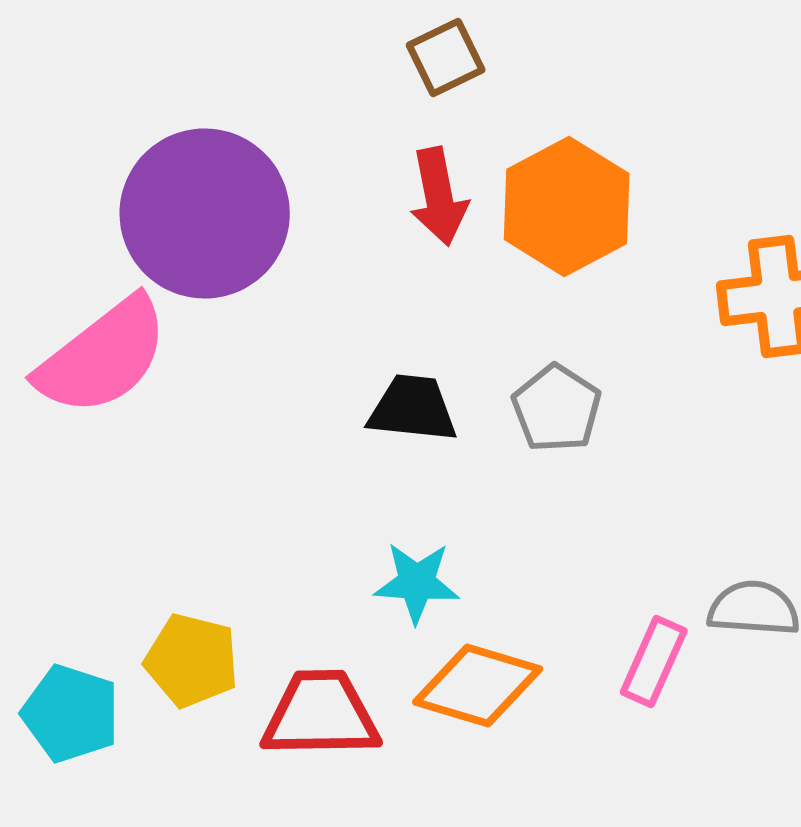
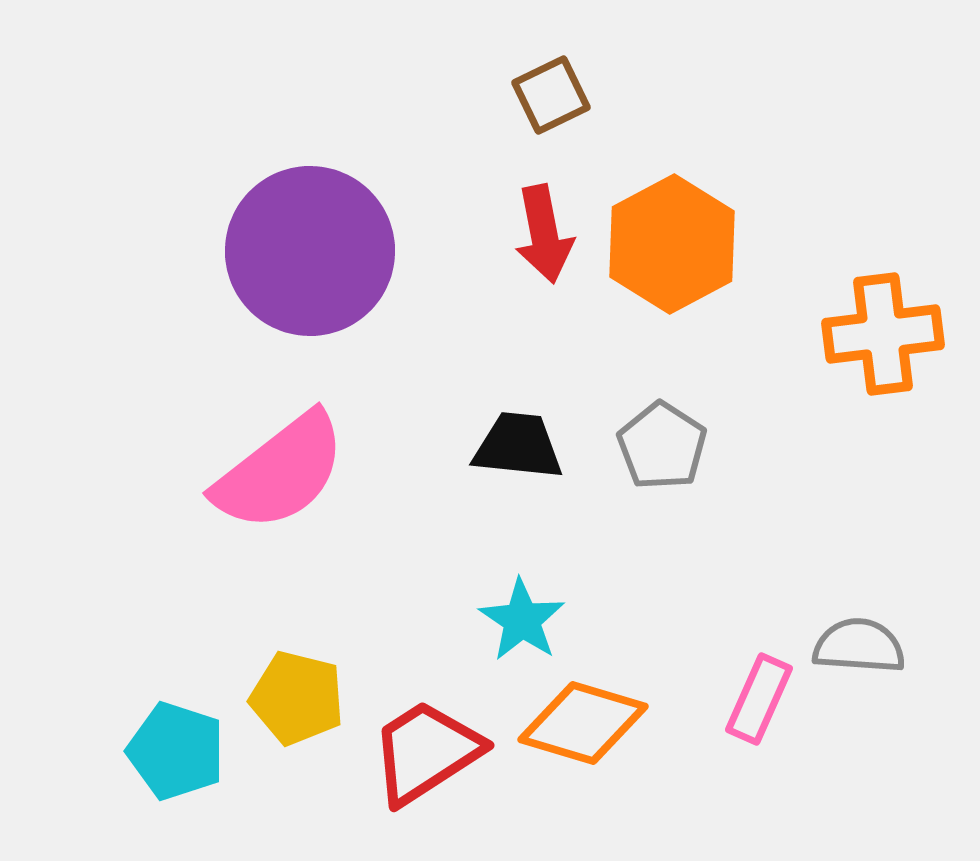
pink semicircle: (103, 356) -> (280, 472), moved
cyan star: (417, 582) -> (522, 620), turned 30
red trapezoid: (321, 714) -> (426, 752), turned -32

